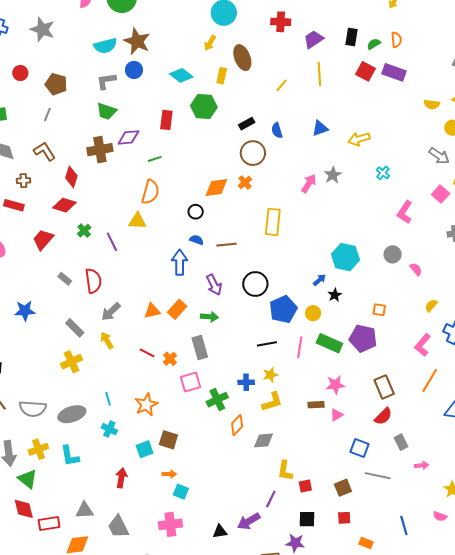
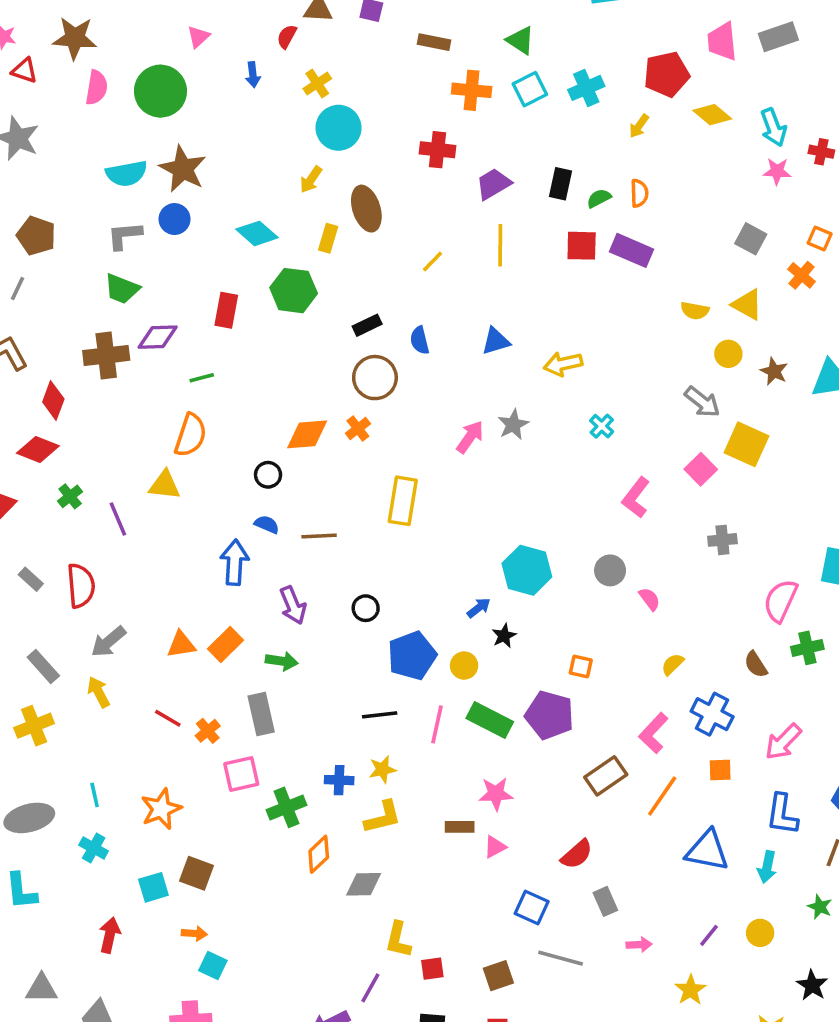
red square: (366, 71) -> (582, 246), turned -30
black circle: (255, 284) -> (366, 608), size x0.6
brown rectangle: (384, 387) -> (606, 776), moved, turned 75

